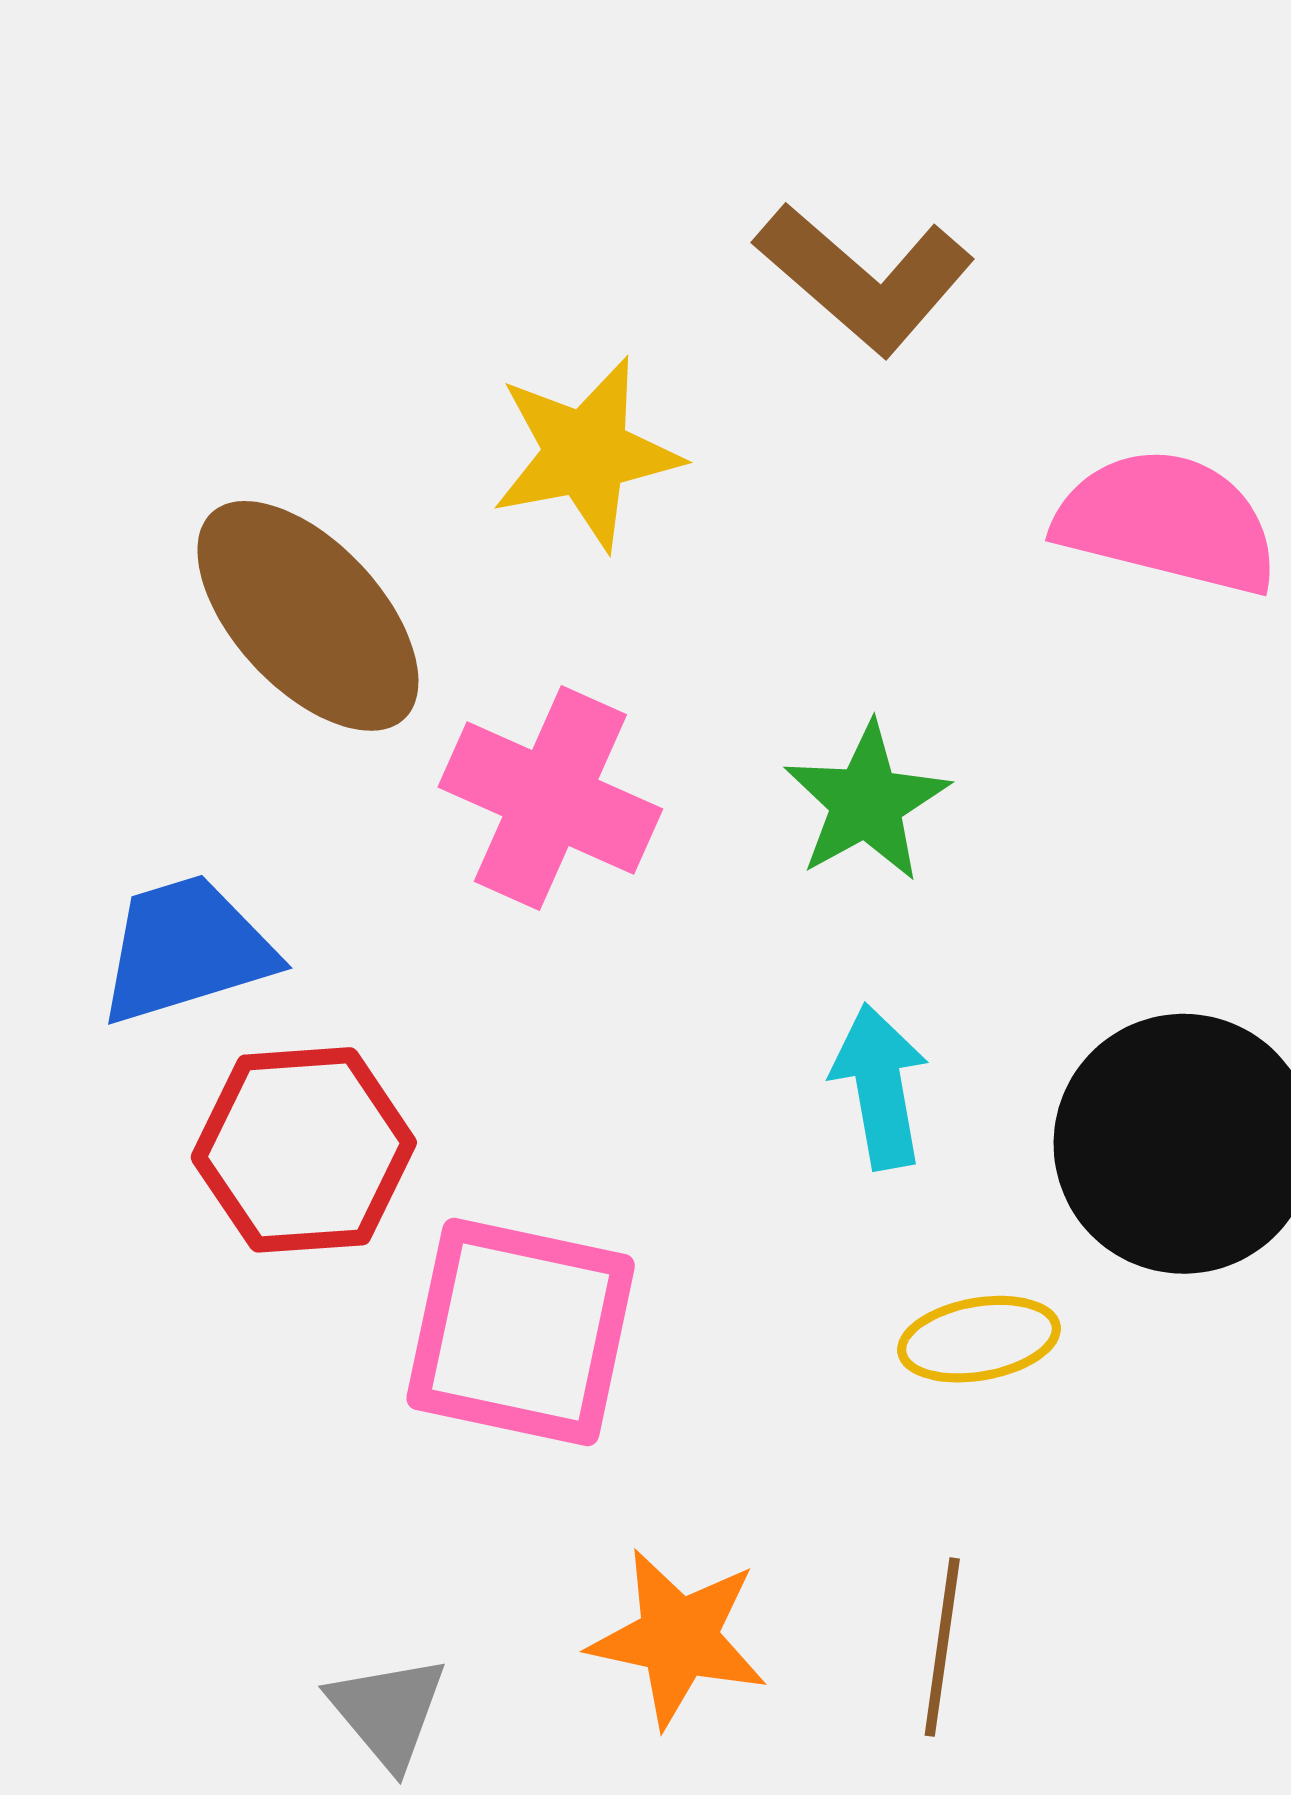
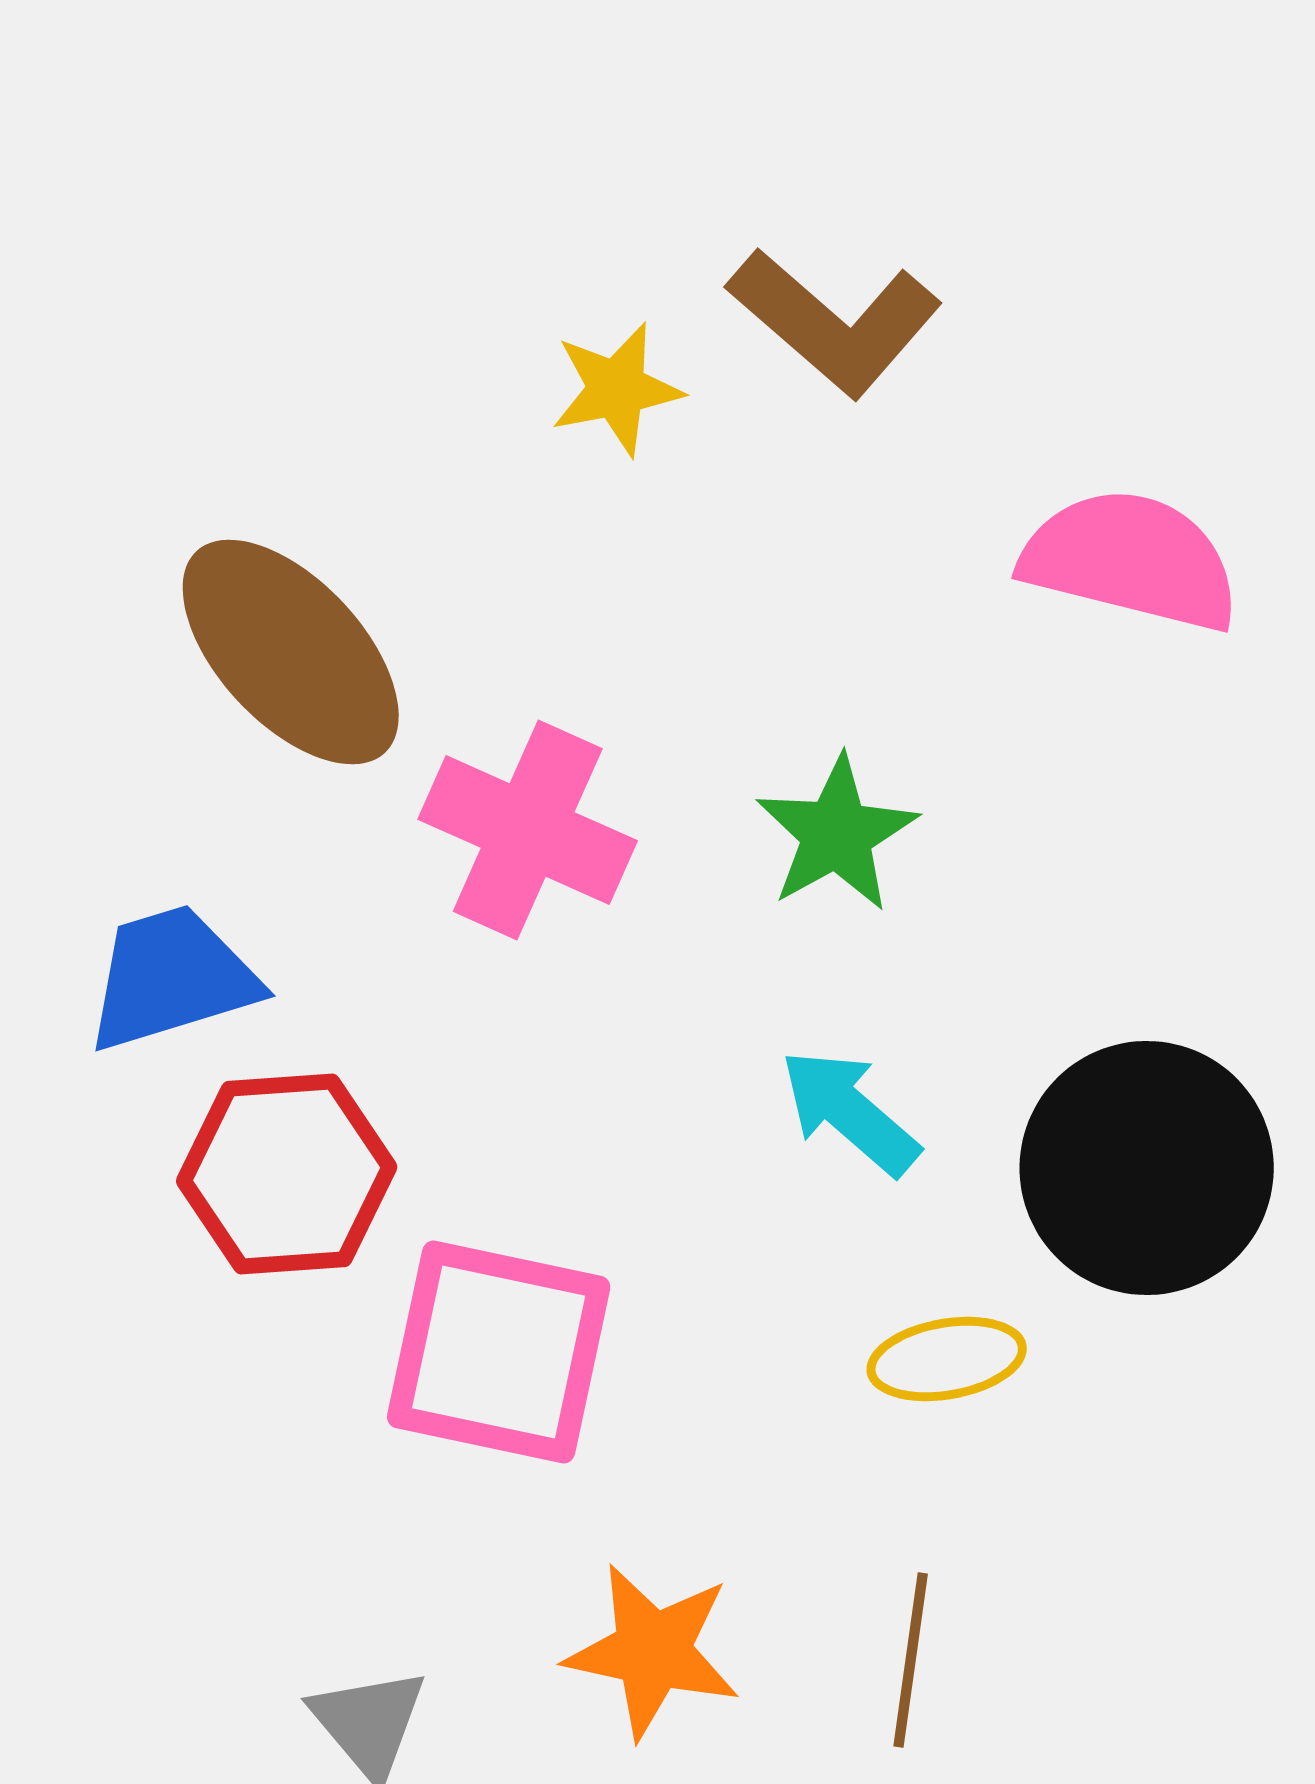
yellow star: (586, 453) -> (617, 389), moved, size x0.7
cyan arrow: (880, 1086) -> (850, 1112), turned -39

